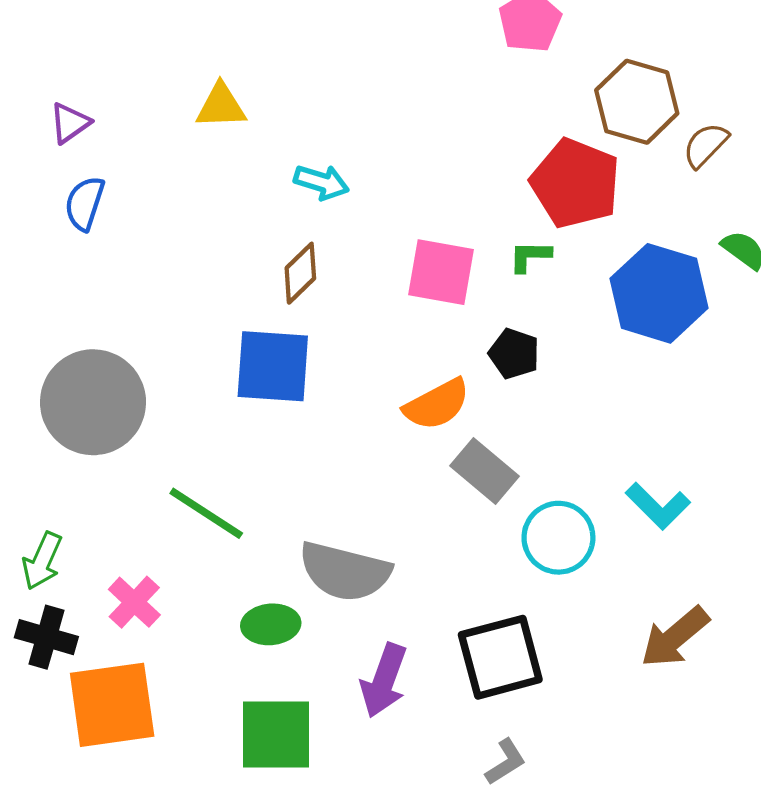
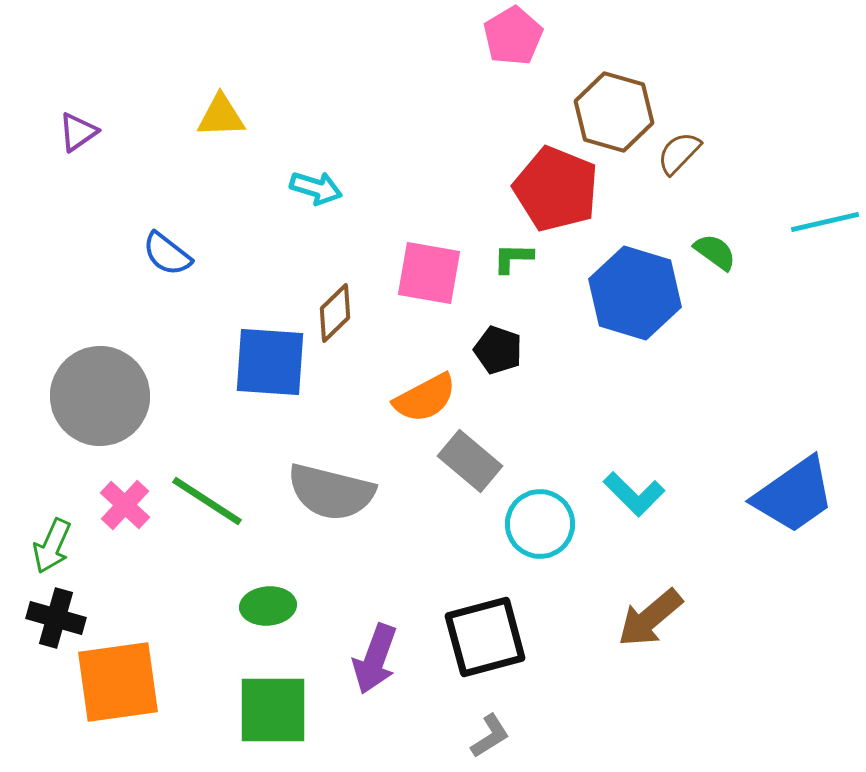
blue semicircle: (85, 203) -> (167, 254), moved, turned -70
brown diamond: (300, 273) -> (335, 313), moved
gray semicircle: (345, 572) -> (331, 492), moved
pink cross: (134, 602) -> (125, 505), moved

